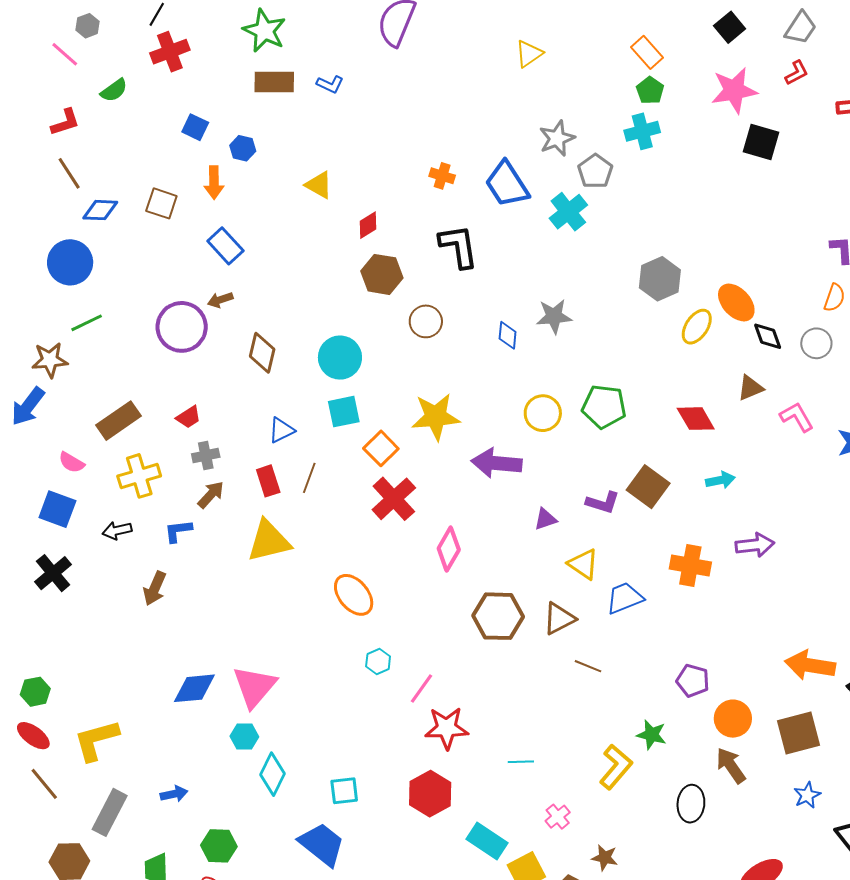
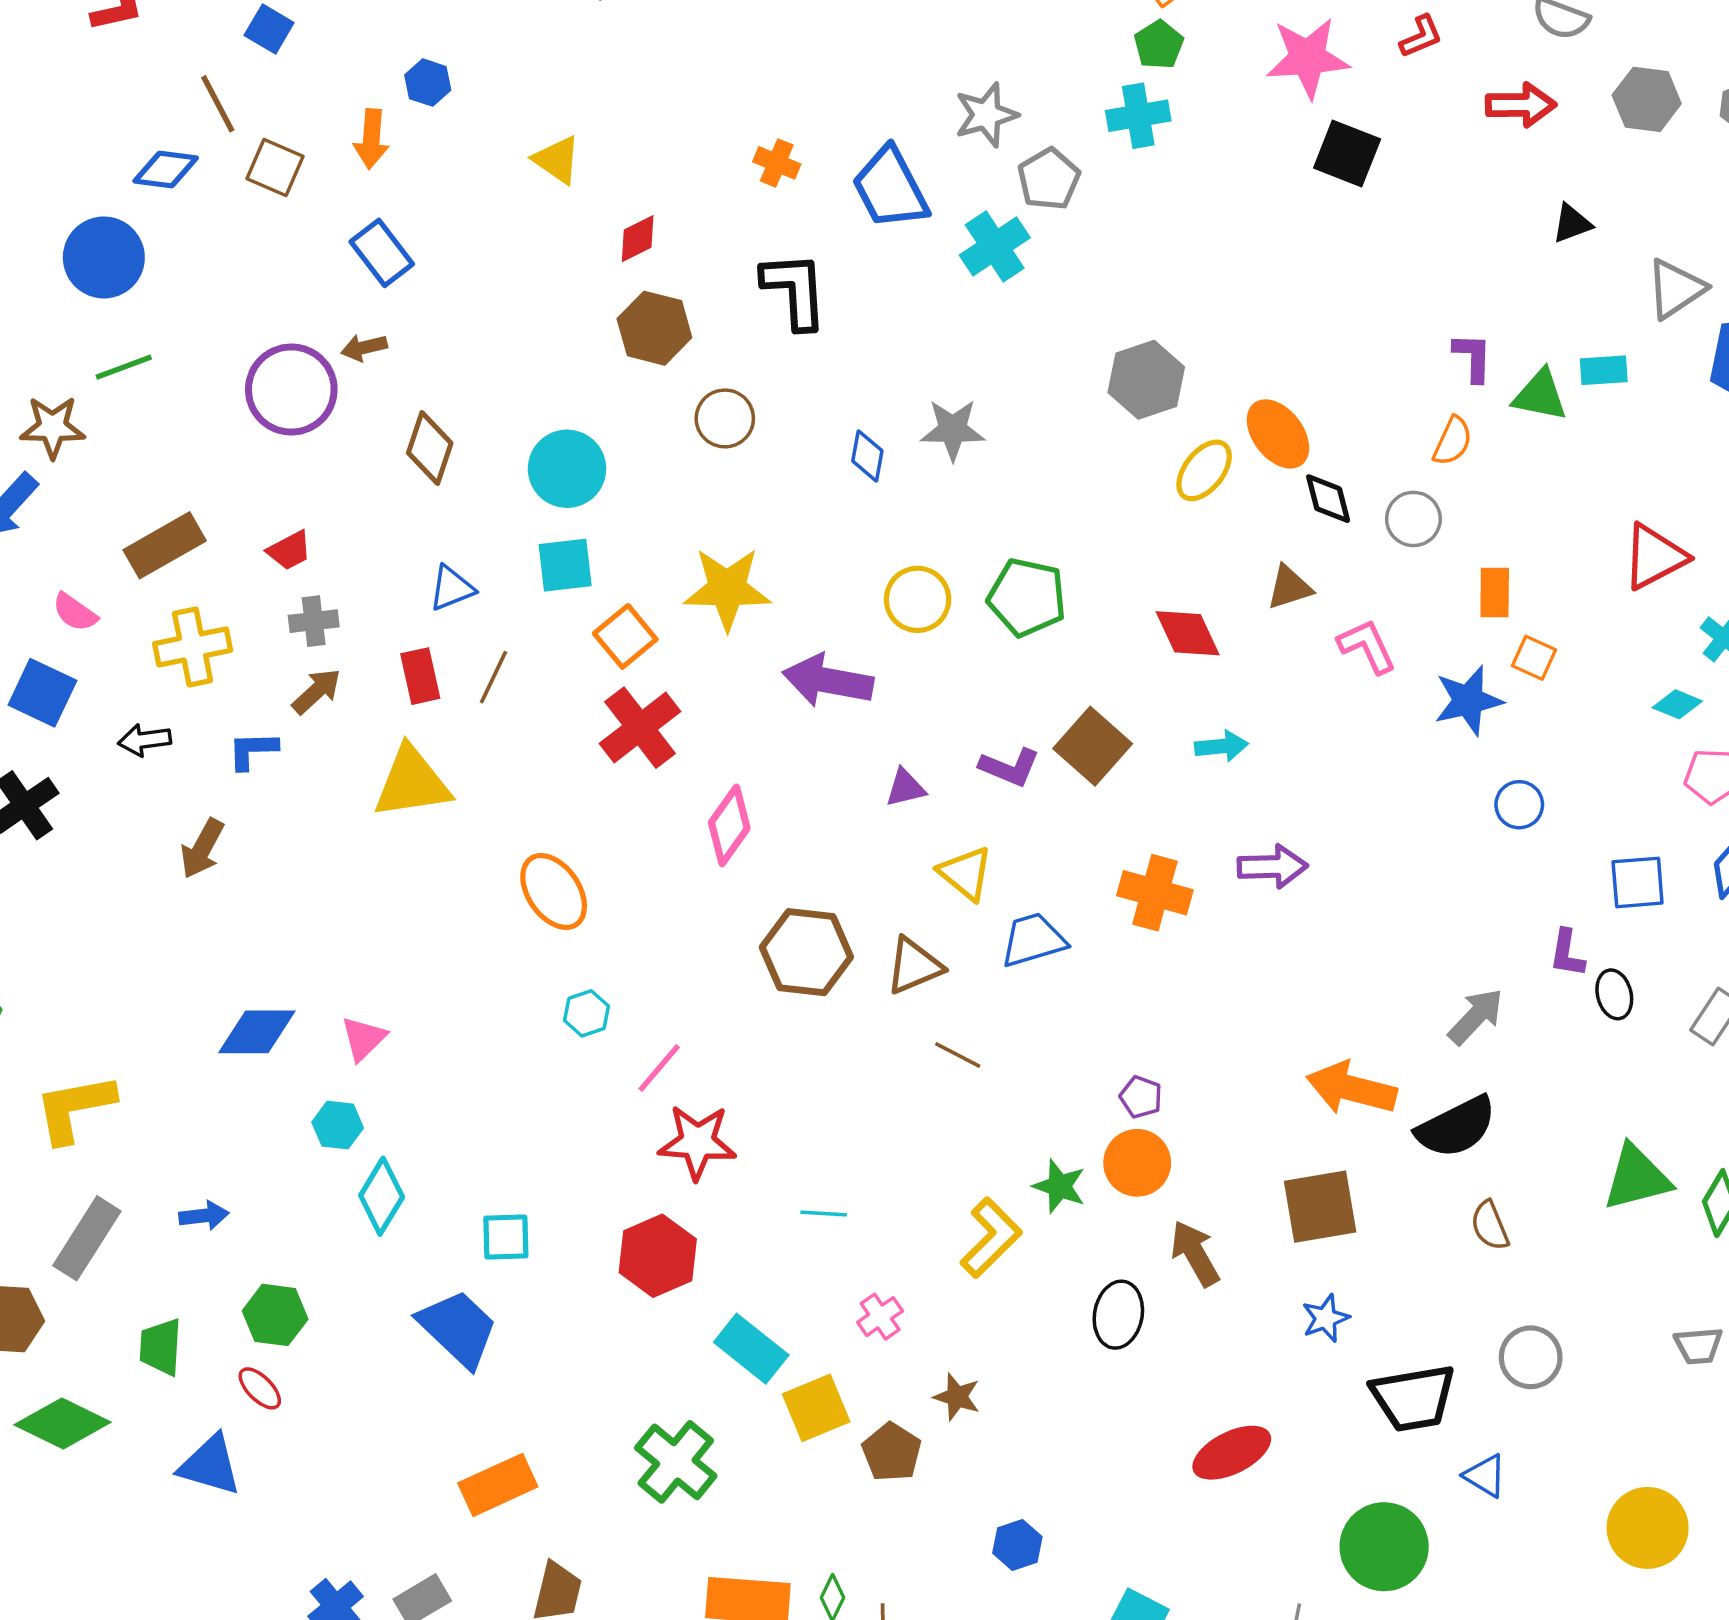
blue square: (195, 127) -> (269, 29), moved
brown line: (69, 173) -> (218, 104), moved
purple pentagon: (693, 681) -> (1141, 1097), size x0.7
pink triangle: (254, 687) -> (363, 1038), size x0.6
orange circle: (733, 719) -> (1137, 1163), moved

